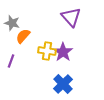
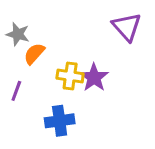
purple triangle: (71, 17) -> (127, 27), moved
blue cross: (63, 84) -> (60, 121), moved, turned 36

